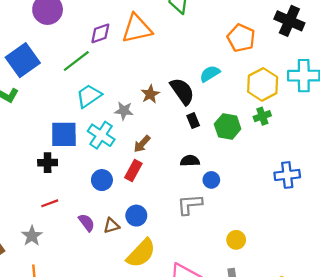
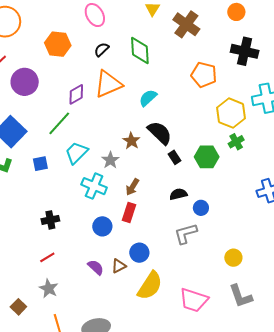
cyan semicircle: (210, 74) -> (148, 98), moved
gray star: (124, 111) -> (110, 160), turned -30
blue square: (64, 134) -> (40, 164), moved, size x0.6
red line: (50, 203) -> (47, 257), moved

